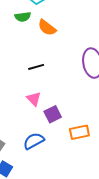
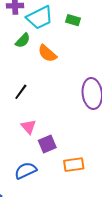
green semicircle: (23, 17) -> (23, 41), turned -42
black line: (36, 67) -> (21, 92), moved, turned -42

